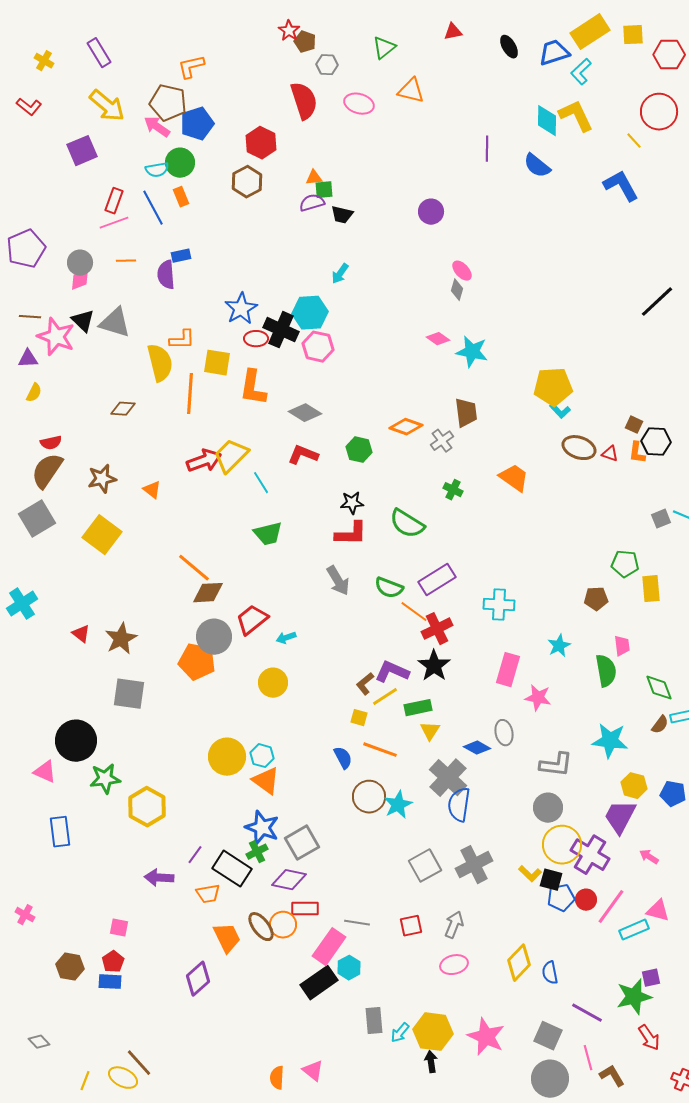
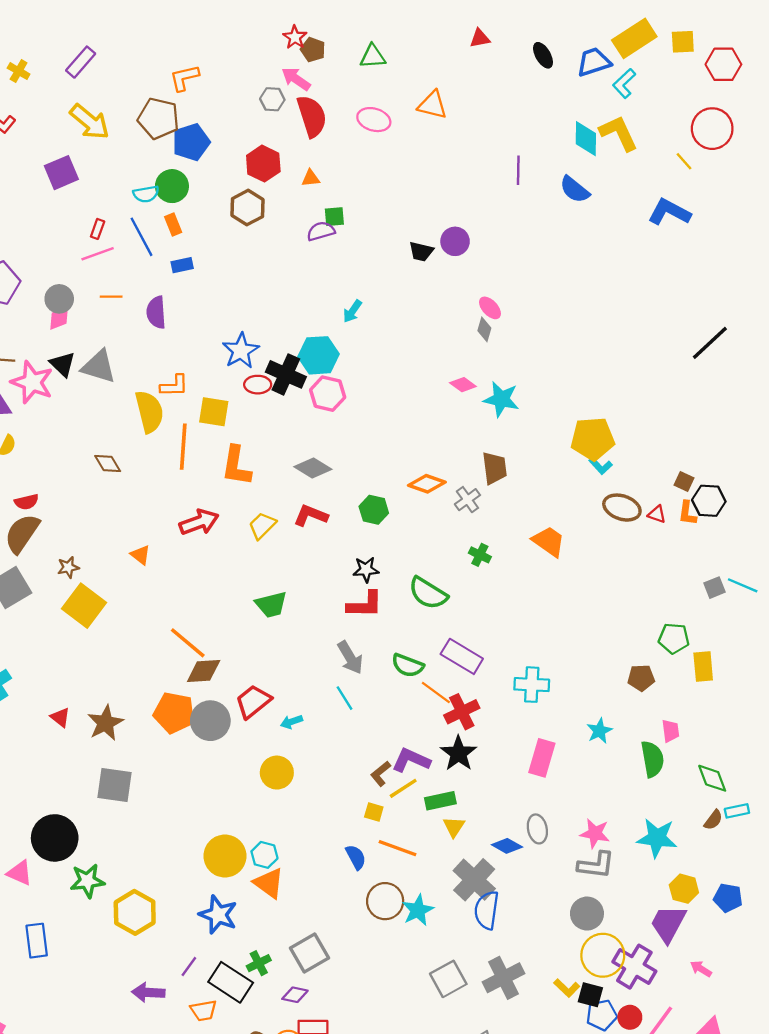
green triangle: (384, 48) -> (373, 56), moved, turned 35
purple rectangle: (99, 53) -> (81, 62), turned 72
gray hexagon: (327, 65) -> (272, 99), moved
pink arrow: (157, 127) -> (296, 79), moved
orange triangle: (314, 178) -> (311, 178), moved
blue L-shape: (621, 186) -> (669, 212), turned -33
red rectangle: (114, 201) -> (98, 229), size x0.7
black trapezoid: (342, 215) -> (421, 252), moved
blue rectangle: (181, 256) -> (182, 265), moved
orange L-shape: (253, 388) -> (236, 466), moved
brown diamond: (123, 409) -> (108, 464), turned 55
yellow trapezoid: (231, 456) -> (262, 526), moved, size x0.7
brown star: (102, 479) -> (68, 567), moved, size x0.7
cyan line: (261, 483) -> (345, 698), moved
purple rectangle: (437, 580) -> (462, 656), turned 63
orange pentagon: (197, 662) -> (174, 713), moved
pink star: (538, 698) -> (595, 833), moved
blue star: (262, 828) -> (218, 915), moved
purple diamond: (289, 880) -> (295, 995), size x0.7

